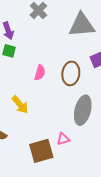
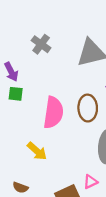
pink semicircle: (40, 73) -> (53, 113), size x1.8

